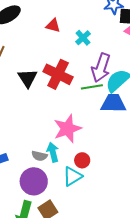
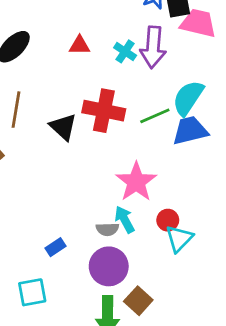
purple arrow: (101, 68) -> (153, 47), moved
cyan triangle: (72, 176) -> (179, 239), moved

